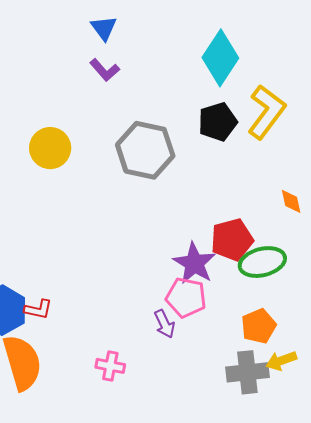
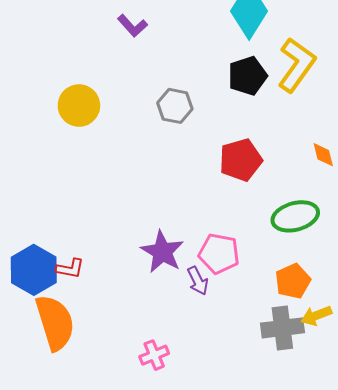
gray hexagon: (145, 150) -> (175, 106), size x0.6
red pentagon: (232, 240) -> (241, 160), moved
purple star: (194, 263) -> (162, 252), moved
pink cross: (110, 366) -> (154, 355), moved, turned -32

